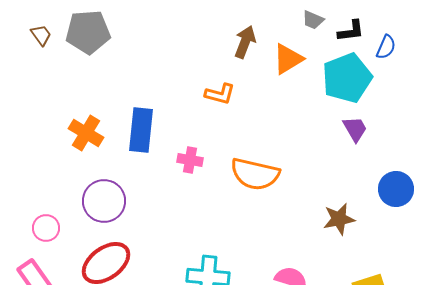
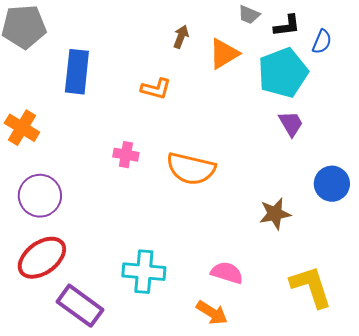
brown arrow: (245, 42) -> (181, 37), size x0.7
blue rectangle: (141, 130) -> (77, 72), moved

